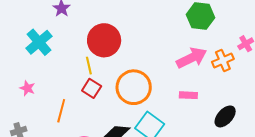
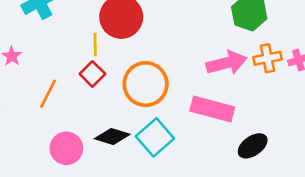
orange cross: (223, 60) -> (268, 58), moved
pink rectangle: (188, 95) -> (212, 109), size x1.8

